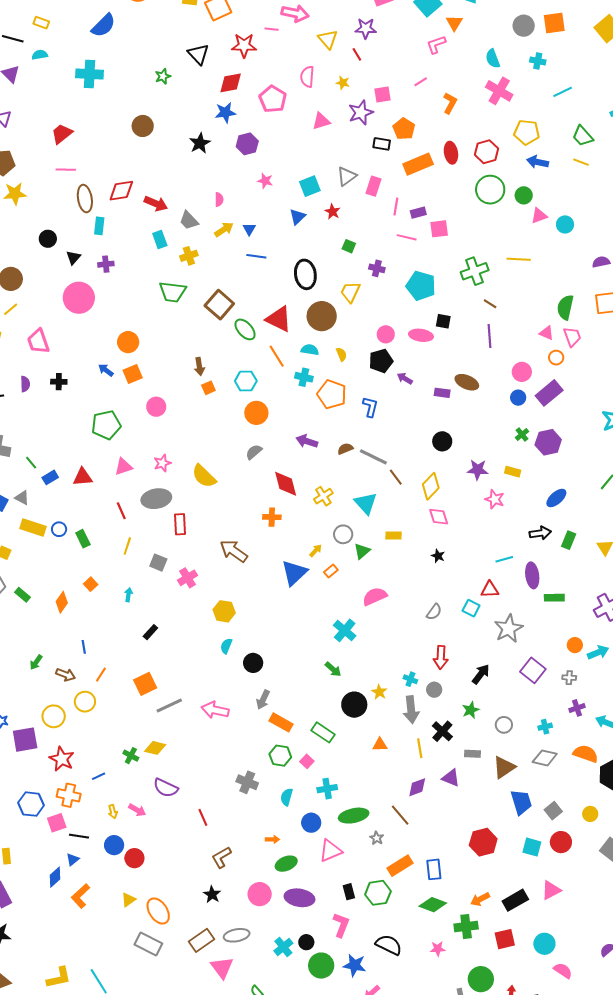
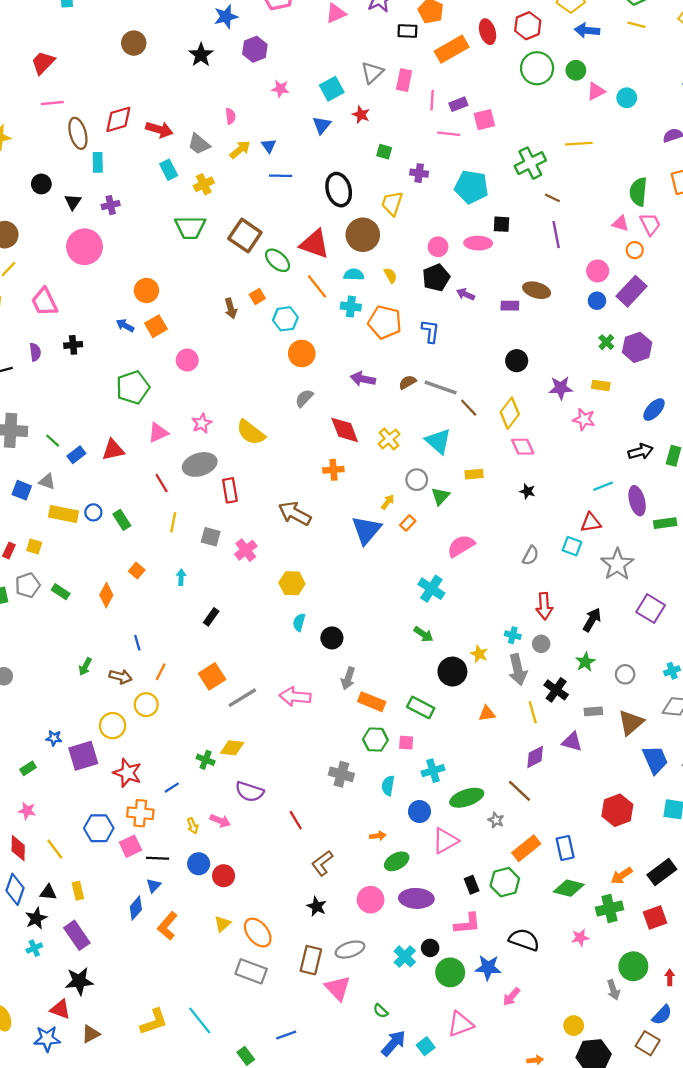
orange square: (208, 388) -> (257, 296), moved
pink square: (307, 761) -> (406, 743), turned -32
pink L-shape: (341, 925) -> (467, 924), turned 70
brown rectangle: (202, 940) -> (311, 960), turned -35

